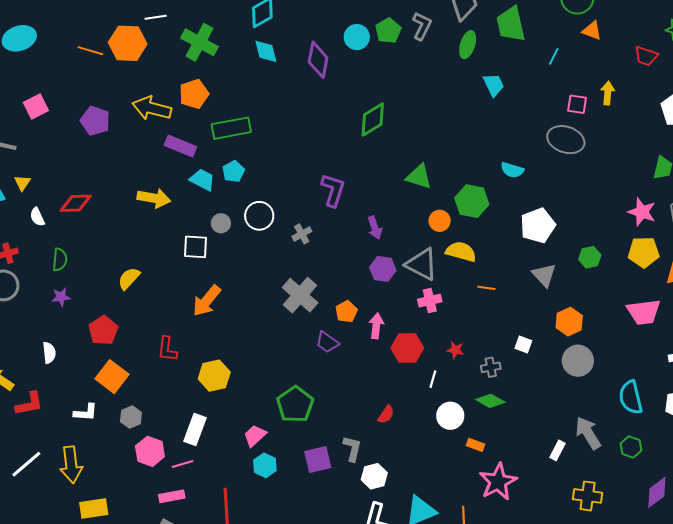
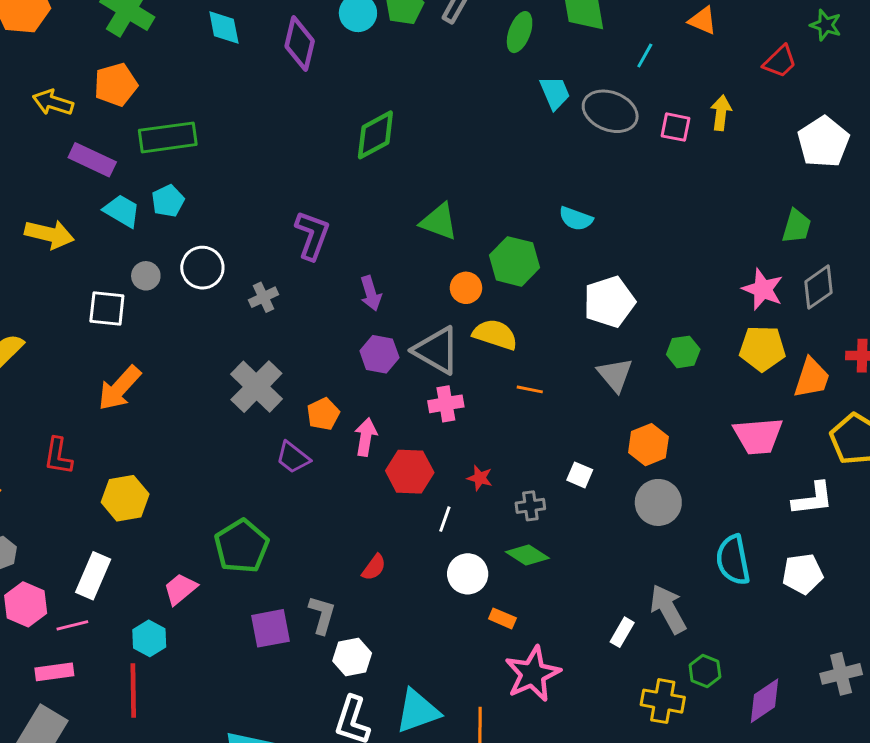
red trapezoid: (646, 56) -> (780, 62), turned -65
yellow arrow: (152, 108) -> (53, 102), size x0.7
gray ellipse: (566, 140) -> (610, 111), moved
green hexagon: (631, 447) -> (705, 671), moved
cyan hexagon: (265, 465) -> (149, 638), moved

